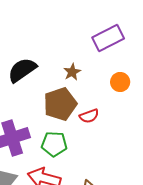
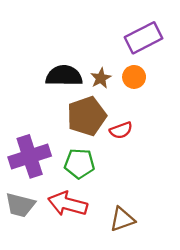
black semicircle: (22, 70) -> (64, 76), moved, turned 36
orange circle: (120, 82) -> (134, 77), moved

